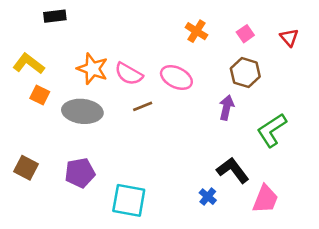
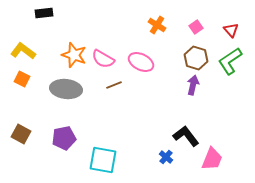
orange square: (40, 95) -> (22, 79), moved
purple arrow: (227, 108) -> (193, 85), moved
green L-shape: (272, 130) -> (230, 61), moved

